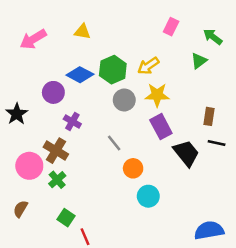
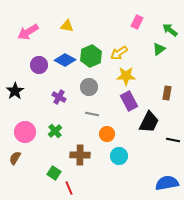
purple circle: (53, 92) -> (39, 65), moved
gray circle: (124, 100) -> (89, 87), moved
gray line: (114, 143) -> (92, 114), turned -40
black line: (217, 143) -> (173, 140), moved
brown cross: (56, 151) -> (80, 155), moved, turned -30
black trapezoid: (186, 153) -> (149, 122), turned 65
green cross: (57, 180) -> (55, 131), moved
brown semicircle: (20, 209) -> (15, 158), moved

